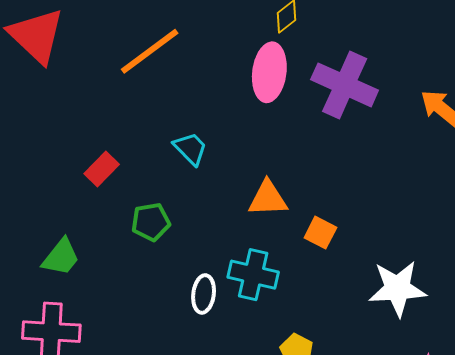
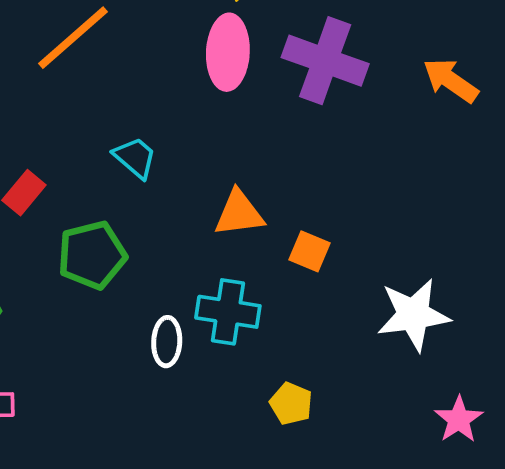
green pentagon: (151, 222) -> (92, 255), size x1.4

